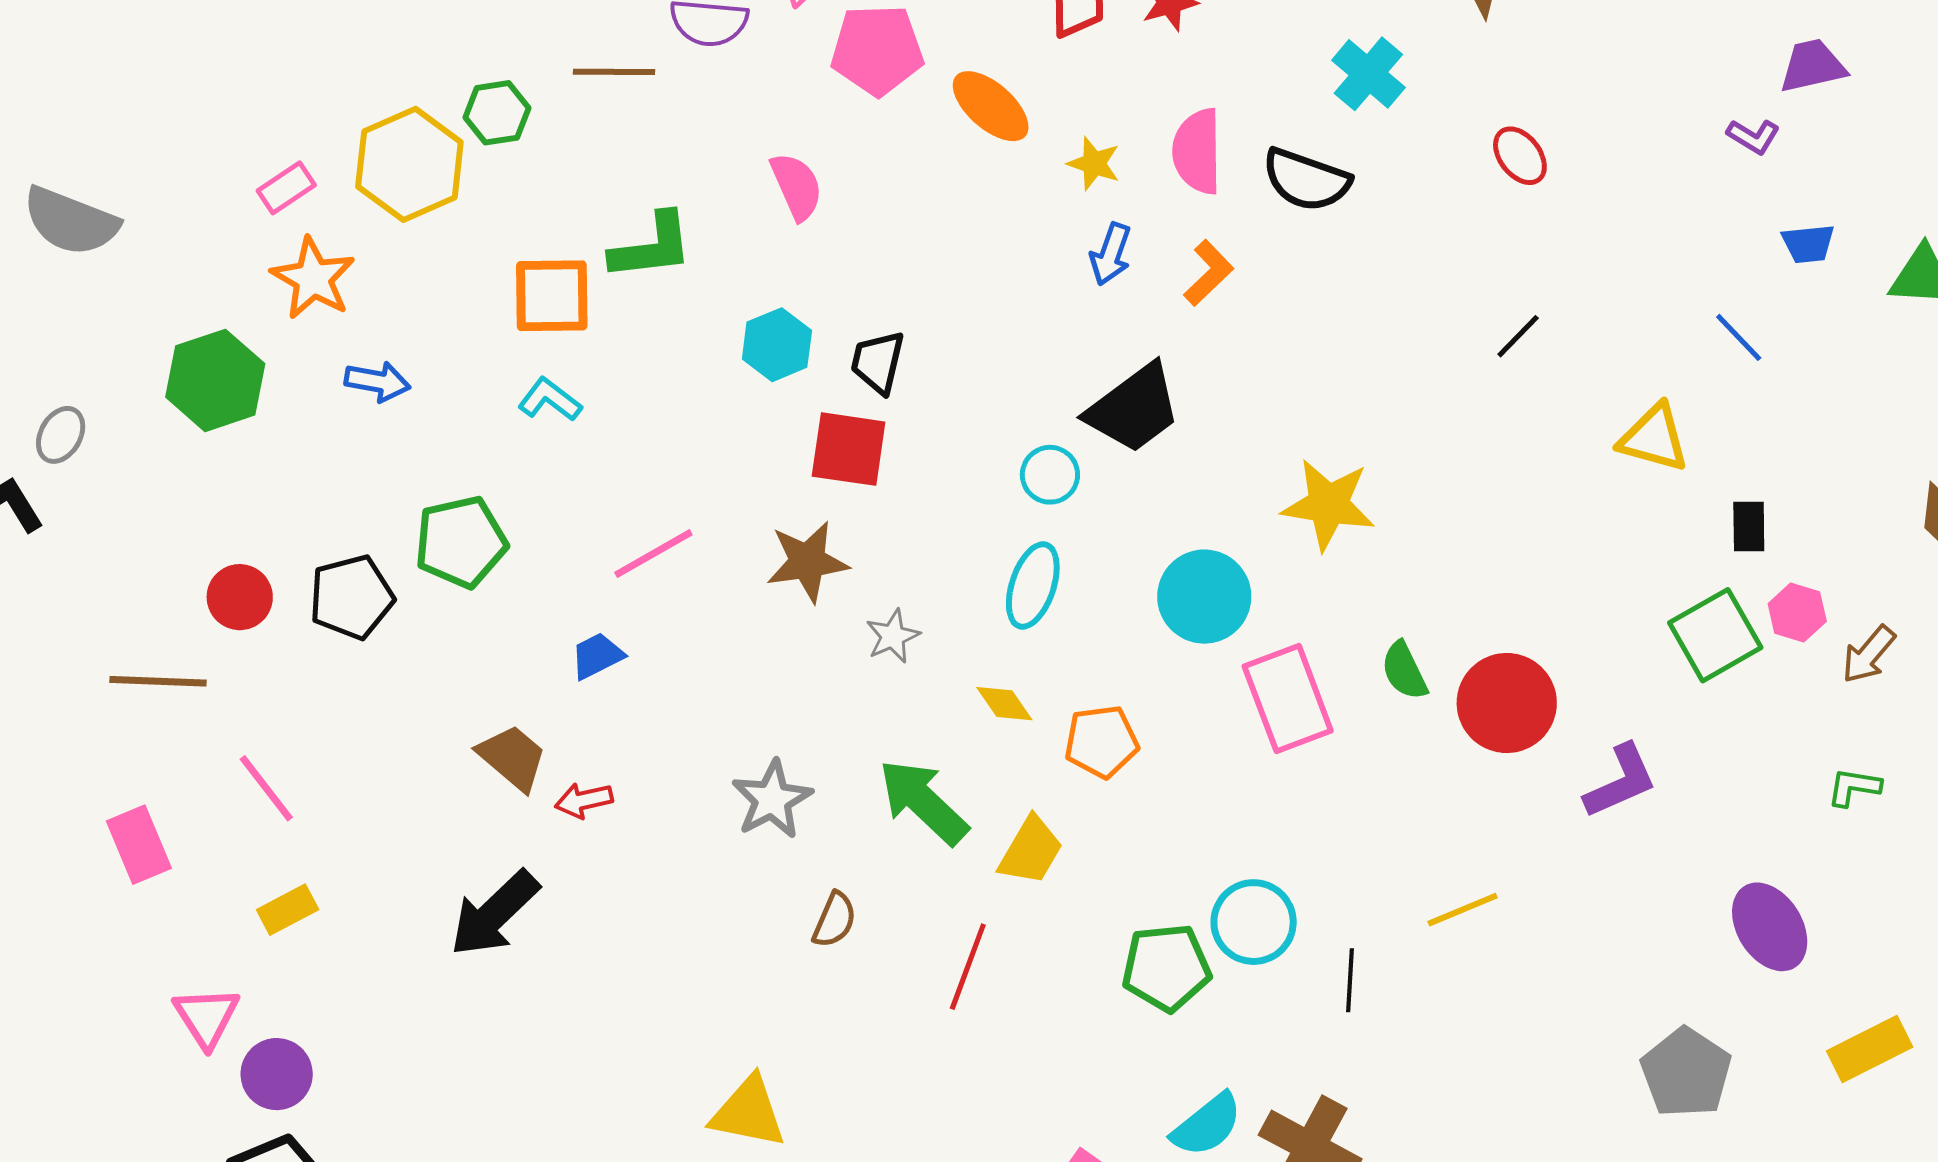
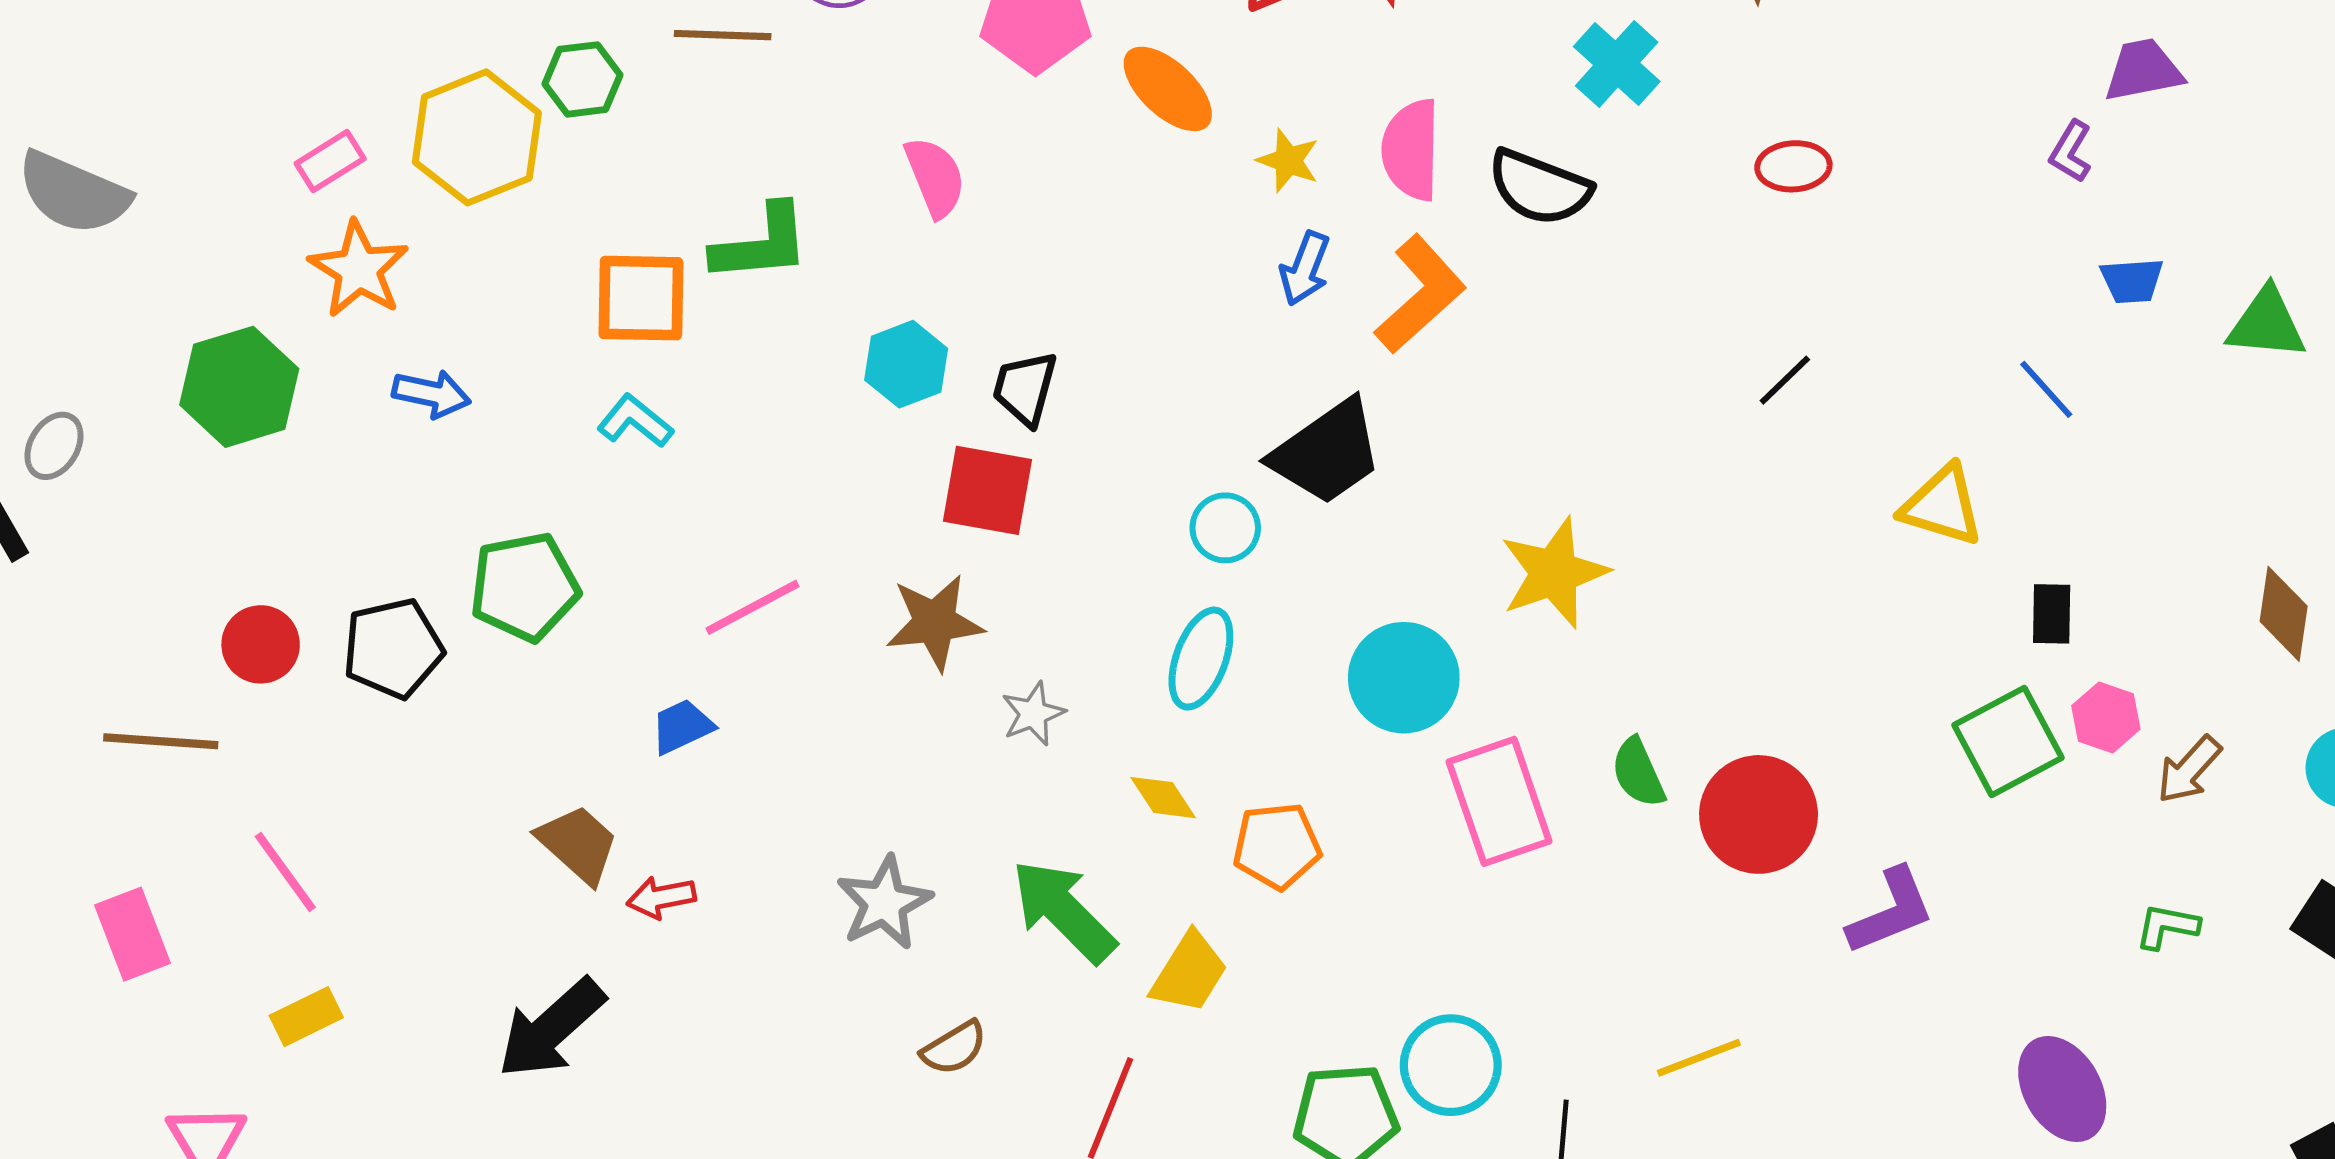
purple L-shape: (1753, 136) -> (2071, 152), turned 88
red ellipse: (1520, 156) -> (1793, 166), turned -58
orange L-shape: (1209, 273) -> (1420, 294), size x1.5
yellow star: (1328, 504) -> (1554, 573), turned -30
brown semicircle: (834, 920) -> (954, 1048), turned 34

